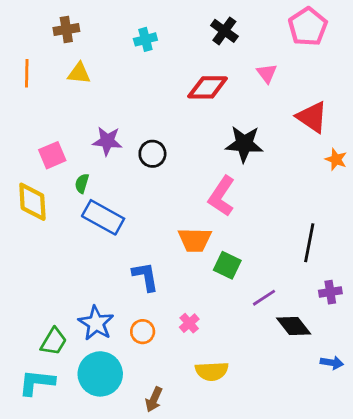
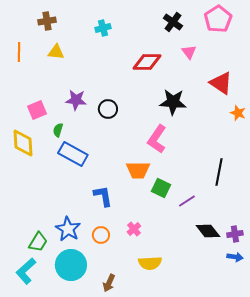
black cross: (224, 31) -> (173, 22), moved
purple cross: (330, 292) -> (235, 234), moved
purple line: (264, 298) -> (187, 201), moved
cyan L-shape: (37, 382) -> (26, 271), turned -48

